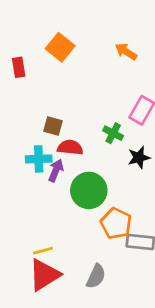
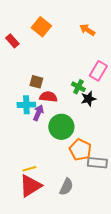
red rectangle: (19, 67) -> (12, 41), turned -32
black star: (139, 158) -> (88, 99), moved

